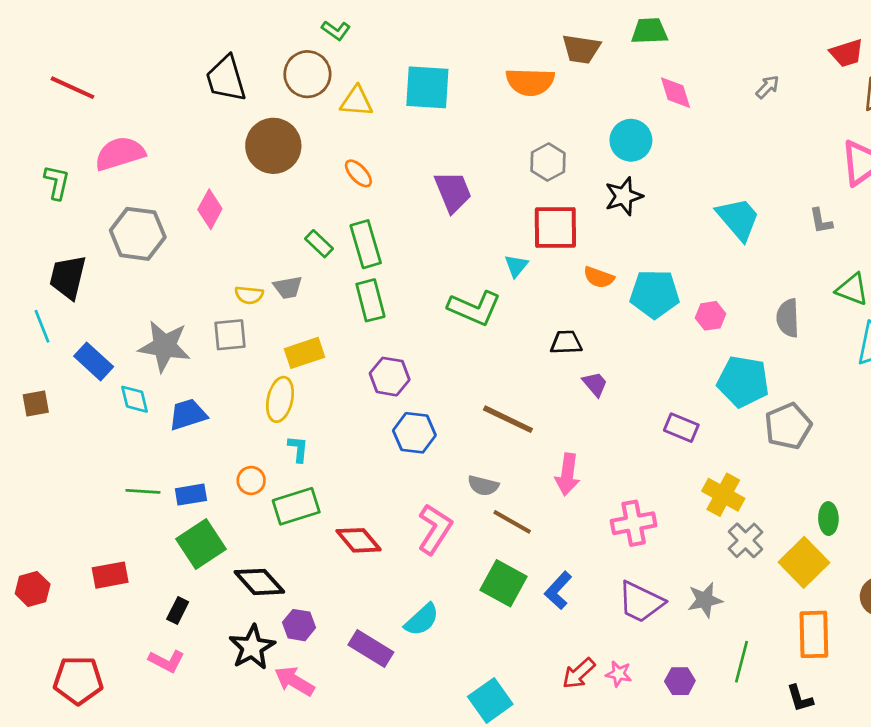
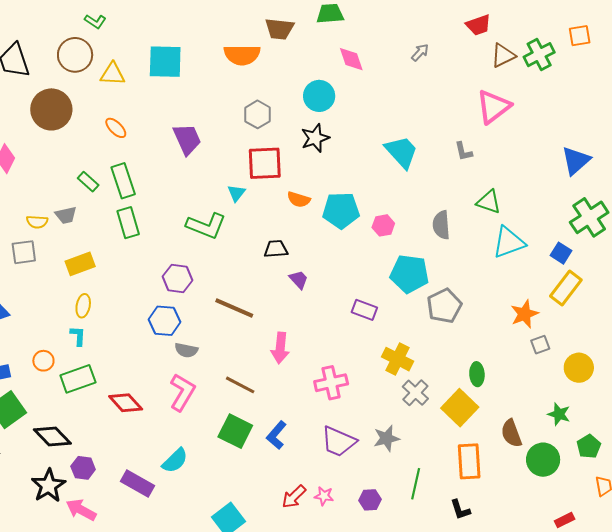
purple hexagon: (390, 377) -> (178, 278), moved
yellow ellipse: (280, 399) -> (83, 306), moved, size x0.7
gray semicircle: (483, 486) -> (186, 350), moved

